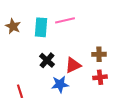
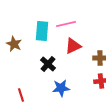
brown star: (13, 26) -> (14, 44), moved
red triangle: (73, 65) -> (73, 46), moved

